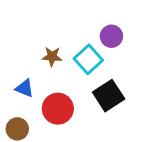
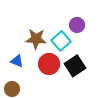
brown star: (52, 56) -> (36, 39), size x1.5
red circle: (58, 109) -> (49, 64), moved

